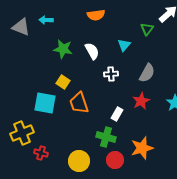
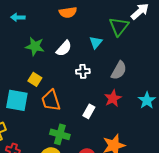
green triangle: (147, 29) -> (119, 26), size x1.5
white semicircle: (92, 51) -> (64, 48), turned 72
green cross: (106, 137) -> (60, 134), moved

